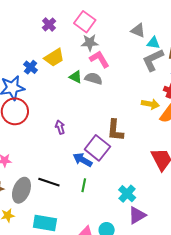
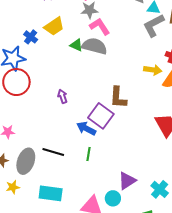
gray semicircle: (94, 79) -> (94, 46), size x1.4
cyan cross: (127, 194) -> (160, 189), moved
purple triangle: (137, 215) -> (127, 181), moved

